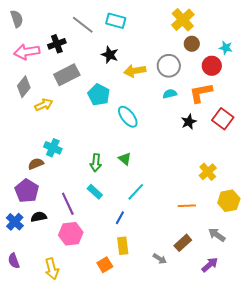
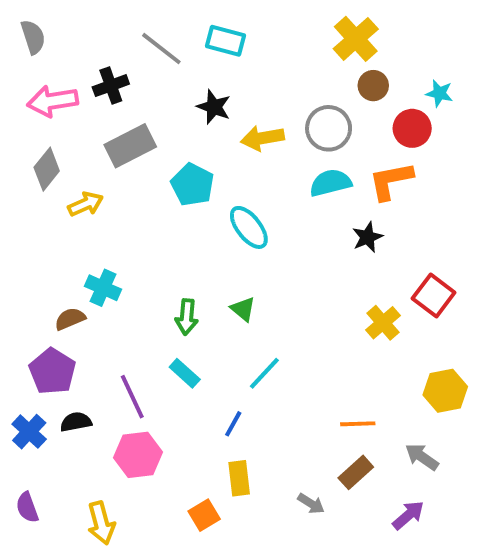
cyan semicircle: (170, 94) -> (331, 183), size x1.5
red square: (223, 119) -> (434, 296), moved
yellow cross: (208, 172) -> (383, 323), moved
orange line: (187, 206) -> (358, 424), moved

